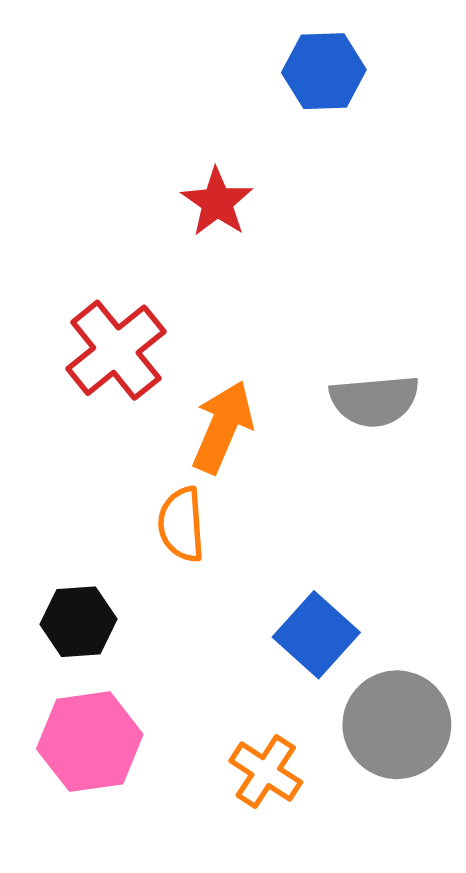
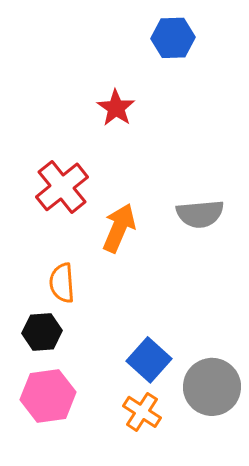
orange semicircle: (182, 524) -> (62, 283), moved
blue square: (316, 635) -> (149, 360), moved

